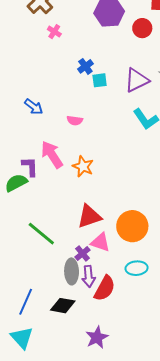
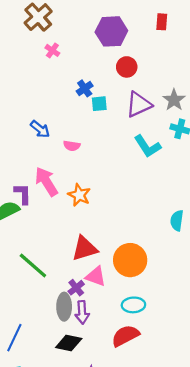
red circle: (142, 28) -> (127, 67), moved
blue arrow: (34, 107) -> (40, 129), moved
red semicircle: (105, 288) -> (125, 336), moved, turned -148
black diamond: (63, 306) -> (69, 343), moved

